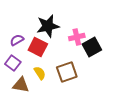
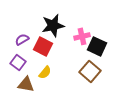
black square: (92, 47) -> (97, 46), turned -36
brown square: (67, 72) -> (90, 71), moved, turned -30
yellow semicircle: (40, 73) -> (45, 72), turned 72

